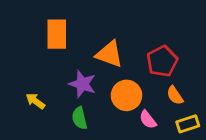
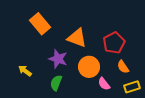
orange rectangle: (57, 34) -> (40, 24), turned -40
green semicircle: (80, 118) -> (56, 83), turned 35

